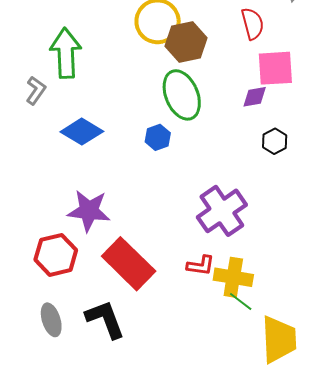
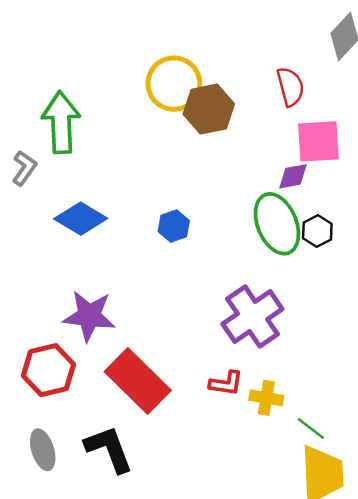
green ellipse: (182, 95) -> (277, 224), moved
yellow cross: (233, 277) -> (266, 398), size x0.7
green line: (241, 301) -> (311, 429), moved

